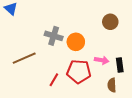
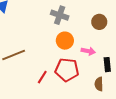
gray cross: (54, 36) -> (60, 15), moved
pink arrow: (102, 60) -> (88, 51), moved

